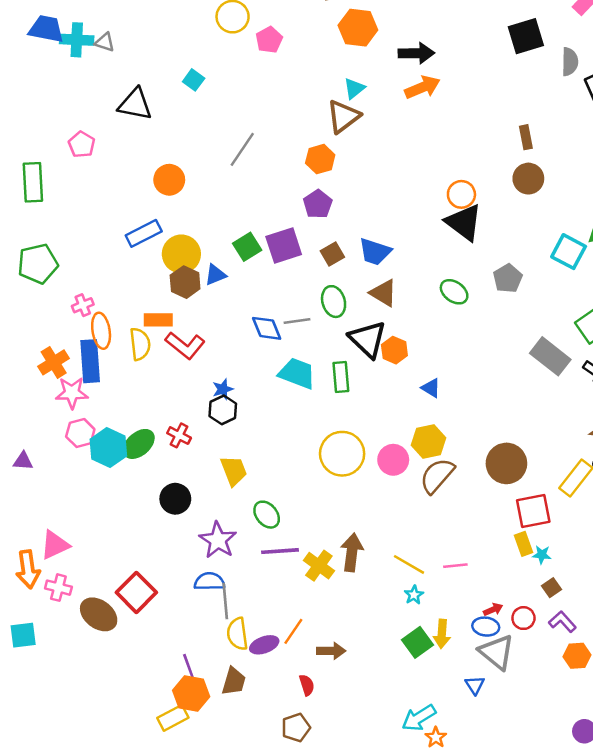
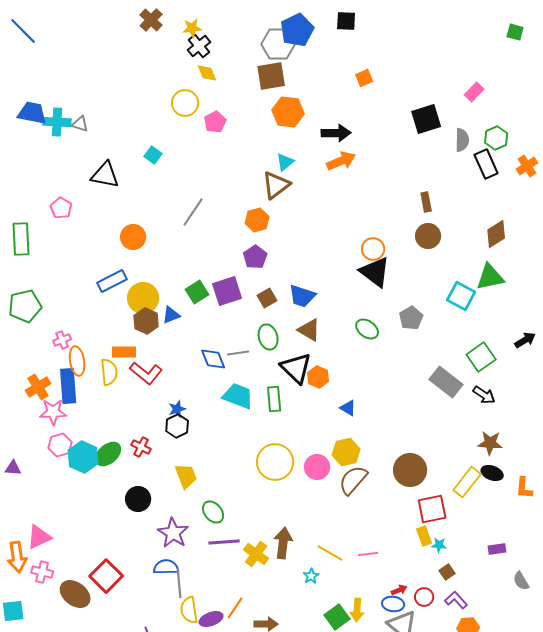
cyan star: (414, 595) -> (311, 576), moved

